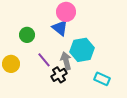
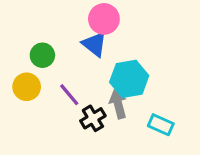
gray arrow: (66, 61) -> (118, 104), moved
yellow circle: (11, 64) -> (27, 87), moved

